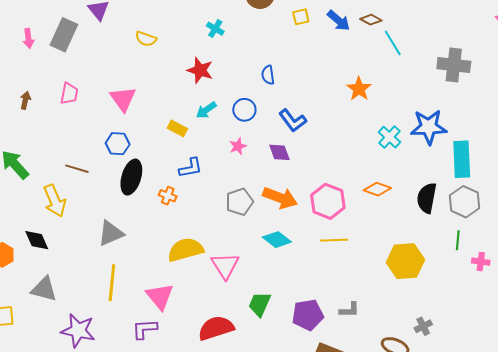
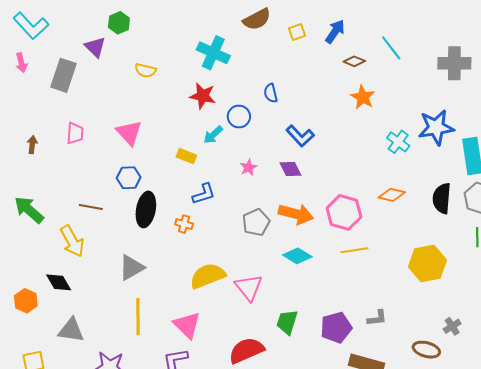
brown diamond: (371, 20) -> (354, 61), moved
blue arrow: (339, 21) -> (335, 31), turned -90
cyan cross: (215, 29) -> (213, 53), size x1.8
pink arrow: (28, 38) -> (21, 63), moved
blue circle: (244, 110) -> (239, 117), moved

